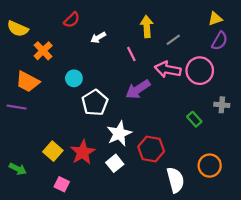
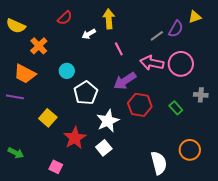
yellow arrow: (147, 26) -> (109, 19), moved
purple semicircle: (220, 41) -> (176, 29), moved
red hexagon: (151, 149) -> (140, 105), moved
yellow square: (53, 151) -> (48, 118), moved

